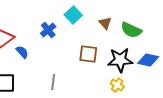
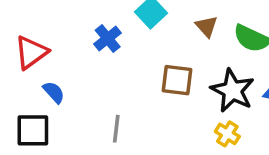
blue semicircle: (22, 52) -> (54, 92), moved
black star: (120, 60) -> (233, 91), turned 30

